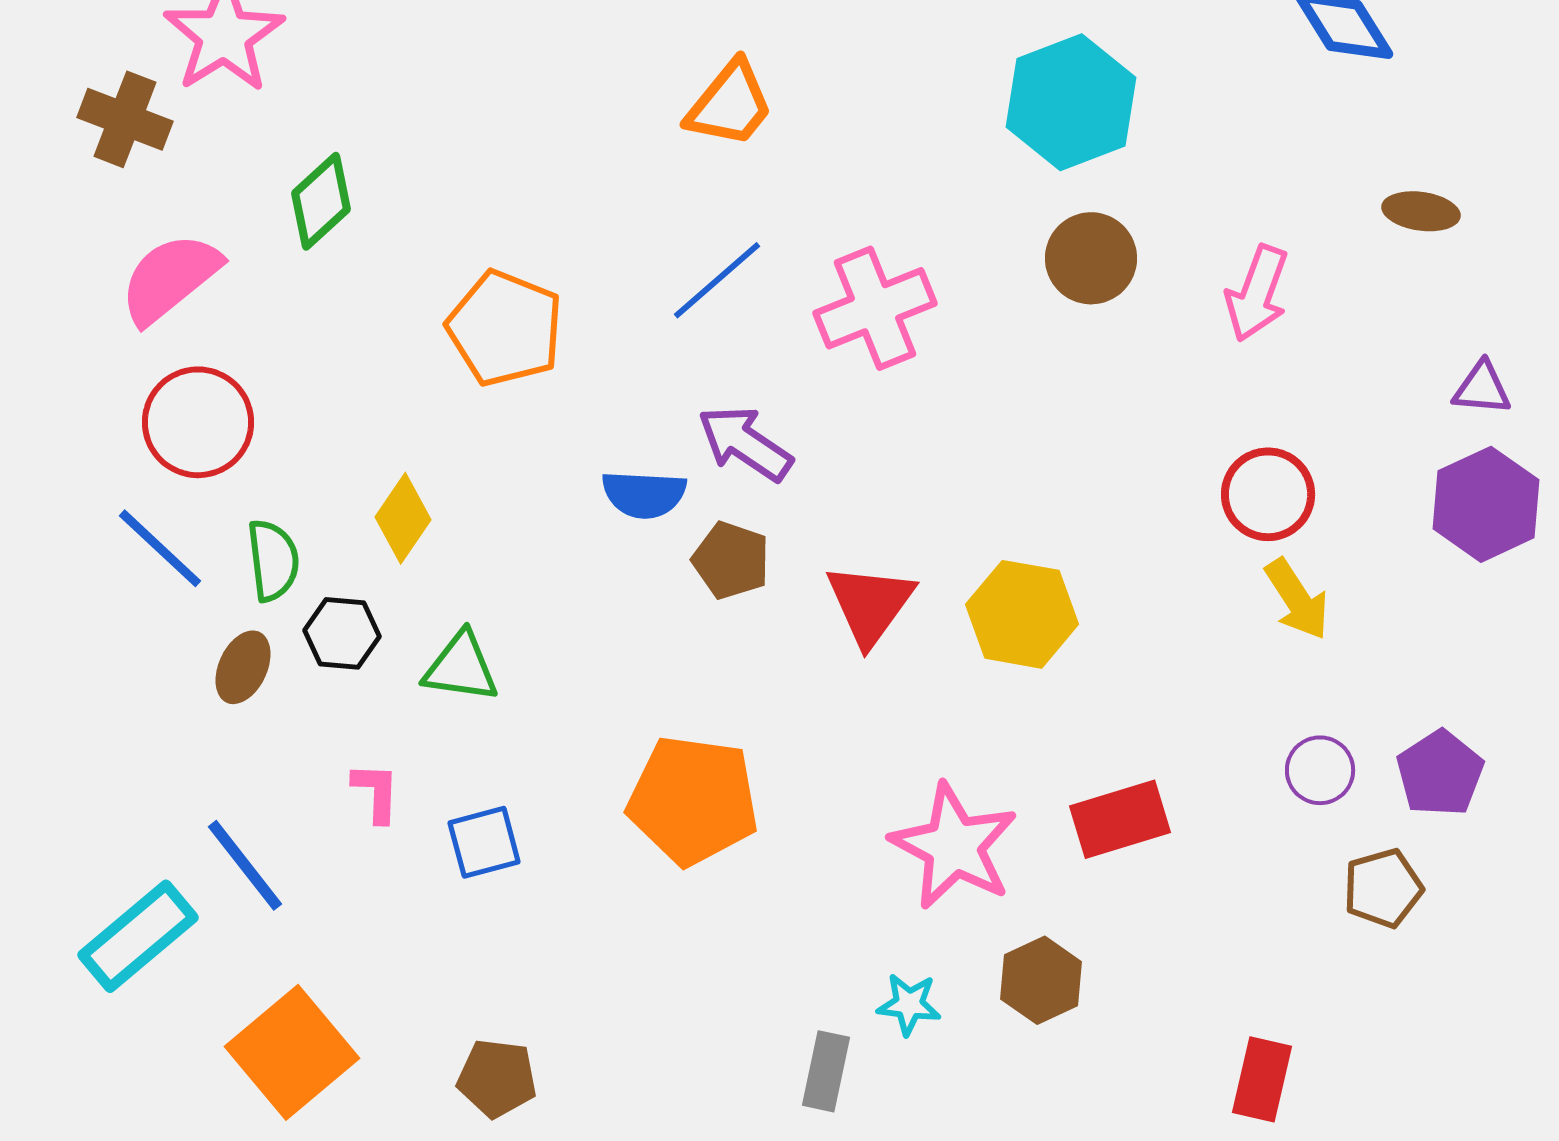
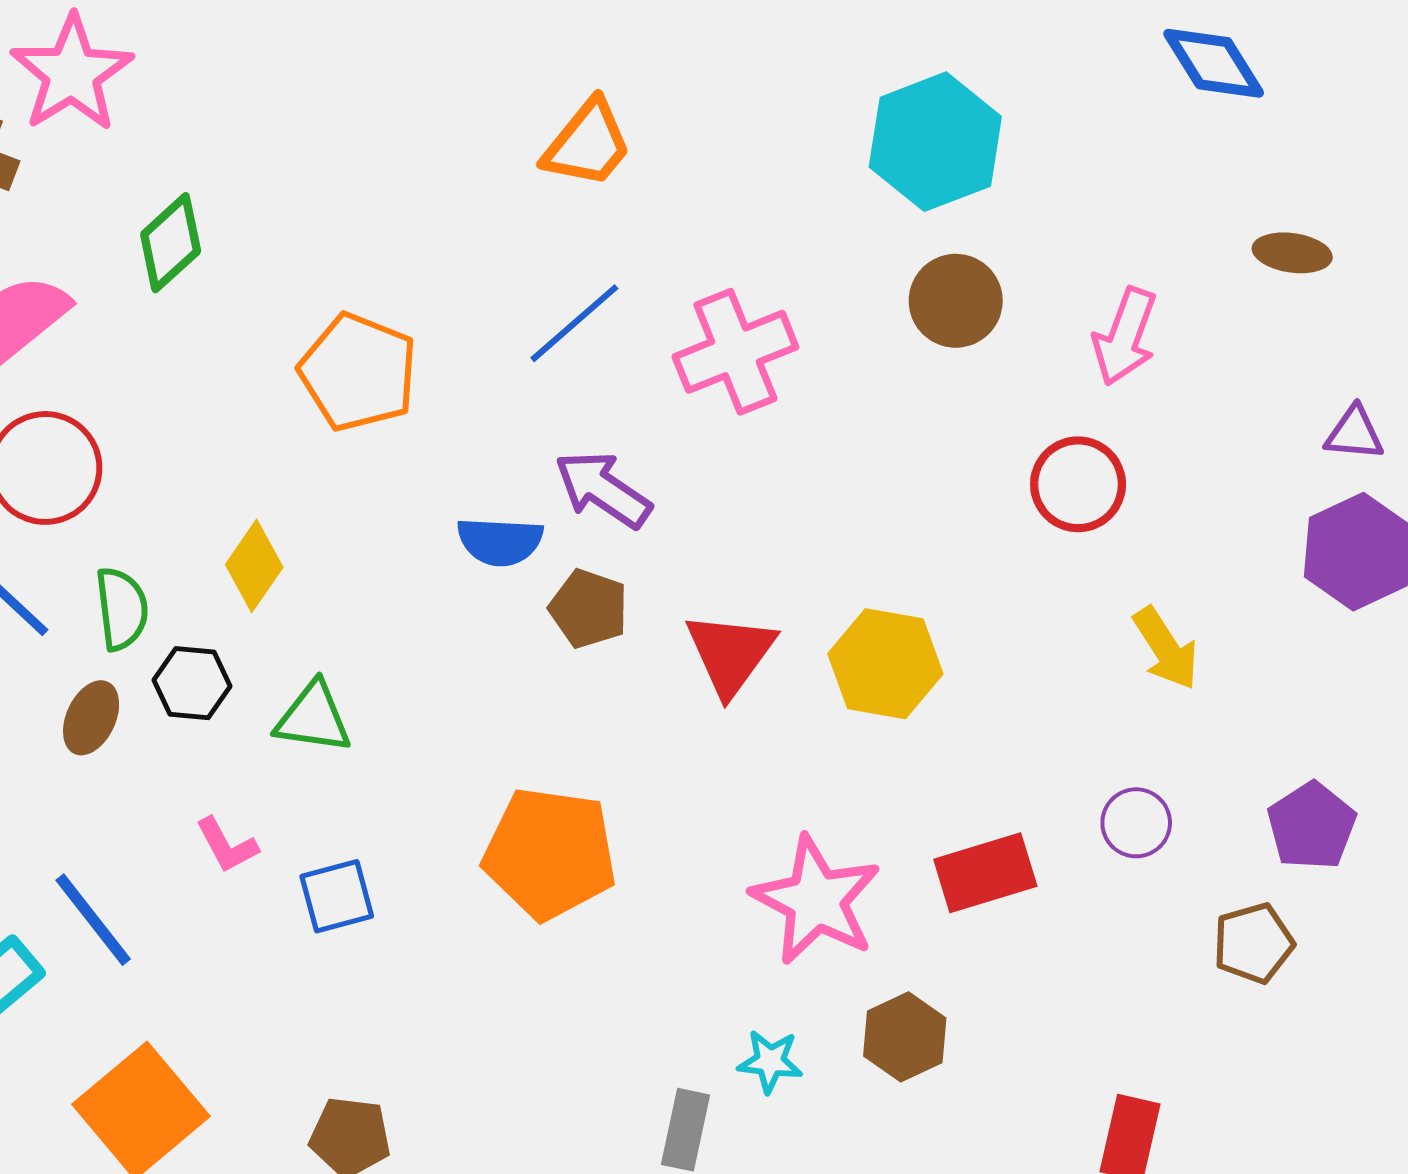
red circle: (1268, 494) -> (1078, 484), moved
purple circle: (1320, 770) -> (1136, 823), moved
pink L-shape: (376, 792) -> (227, 845), turned 150

